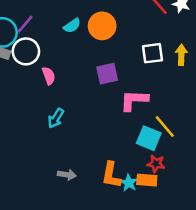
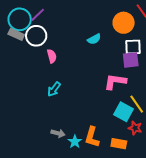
cyan semicircle: (72, 26) -> (94, 39), moved
orange circle: (102, 26) -> (124, 23), moved
purple square: (107, 74) -> (131, 60), moved
red star: (156, 164) -> (135, 128), moved
cyan star: (129, 183) -> (75, 142), moved

